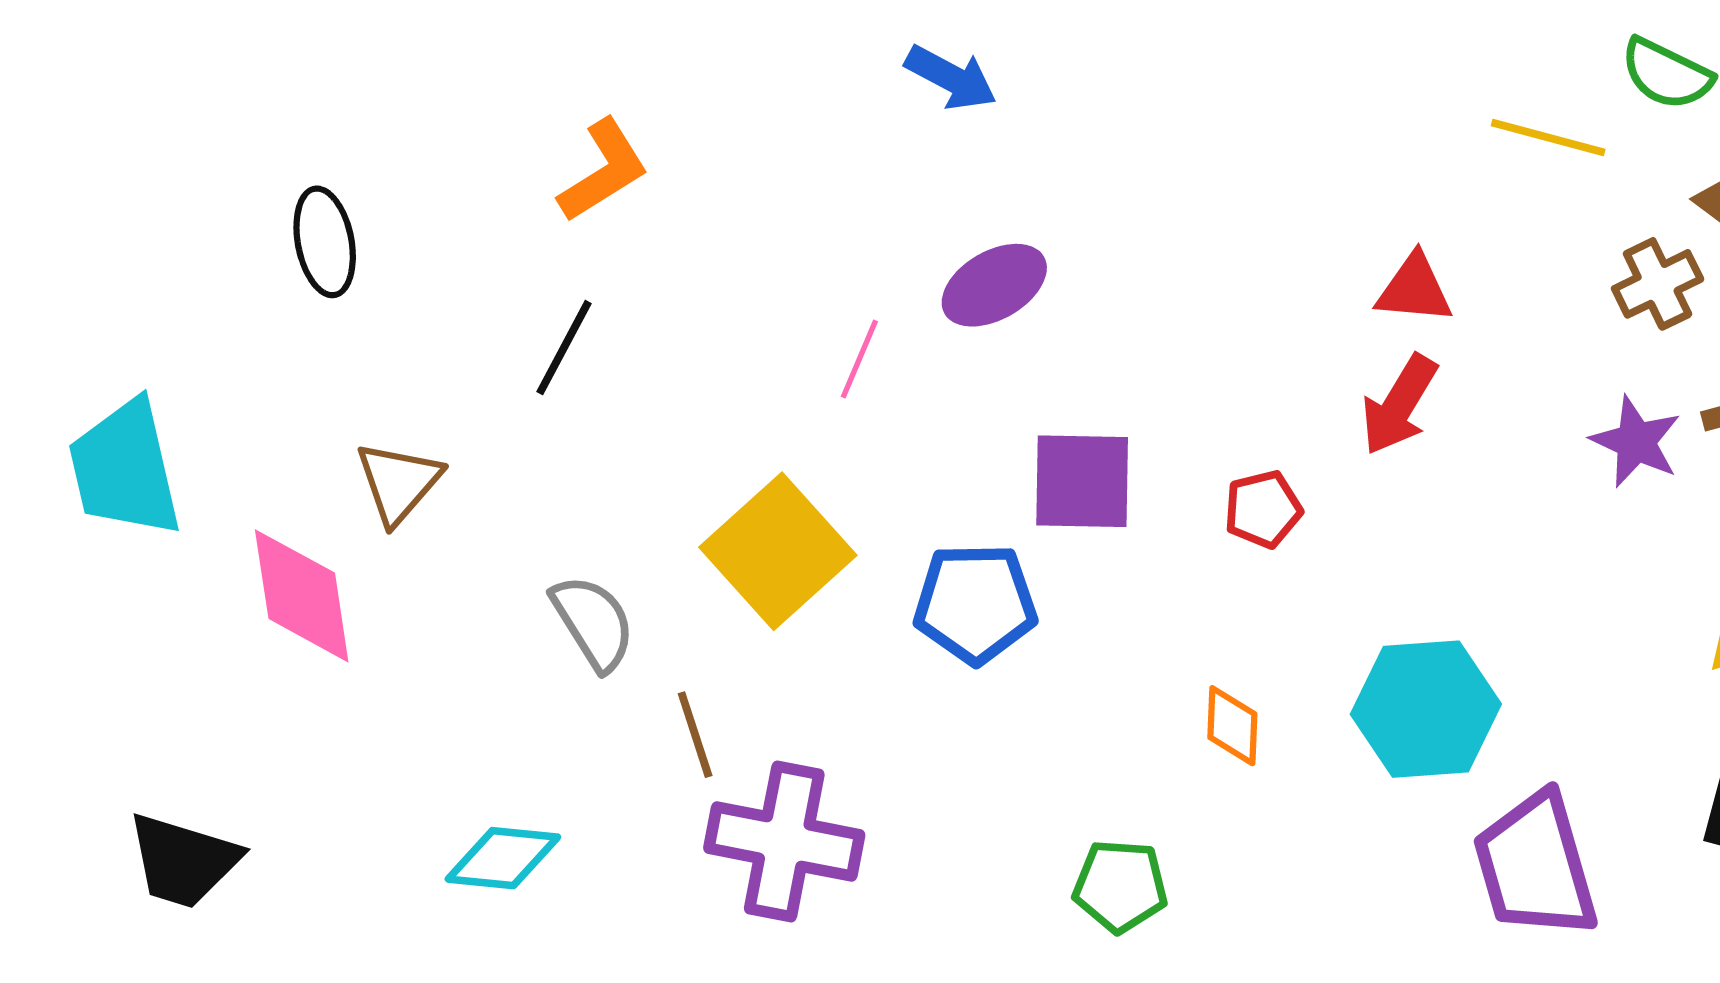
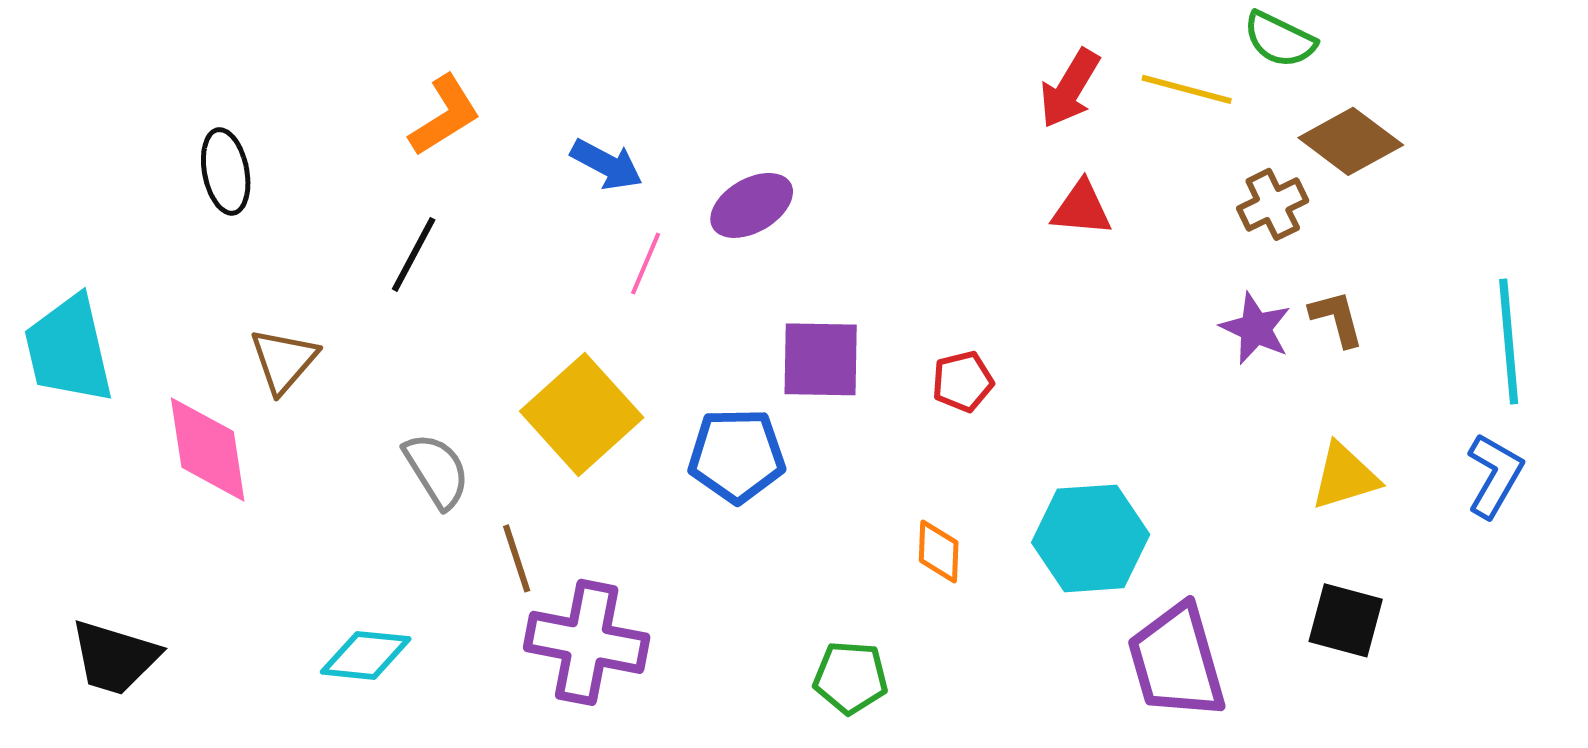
blue arrow: (951, 78) -> (607, 164), moved
red arrow: (1399, 405) -> (1070, 88), moved

